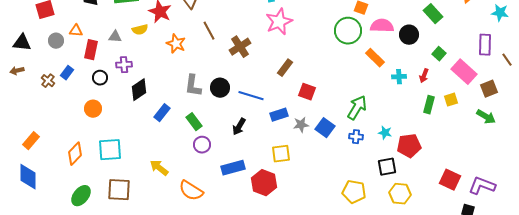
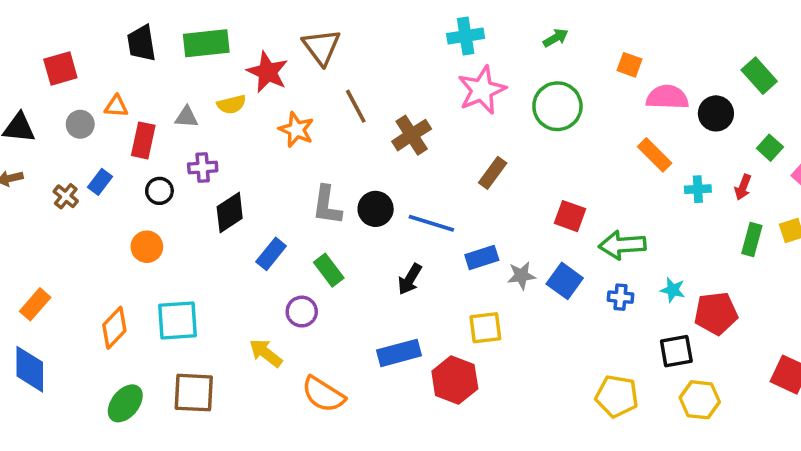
green circle: (348, 31) -> (557, 106), moved
red square: (307, 92) -> (570, 216), moved
green arrow: (357, 108) -> (622, 245), turned -125
purple circle: (202, 145) -> (302, 312), moved

